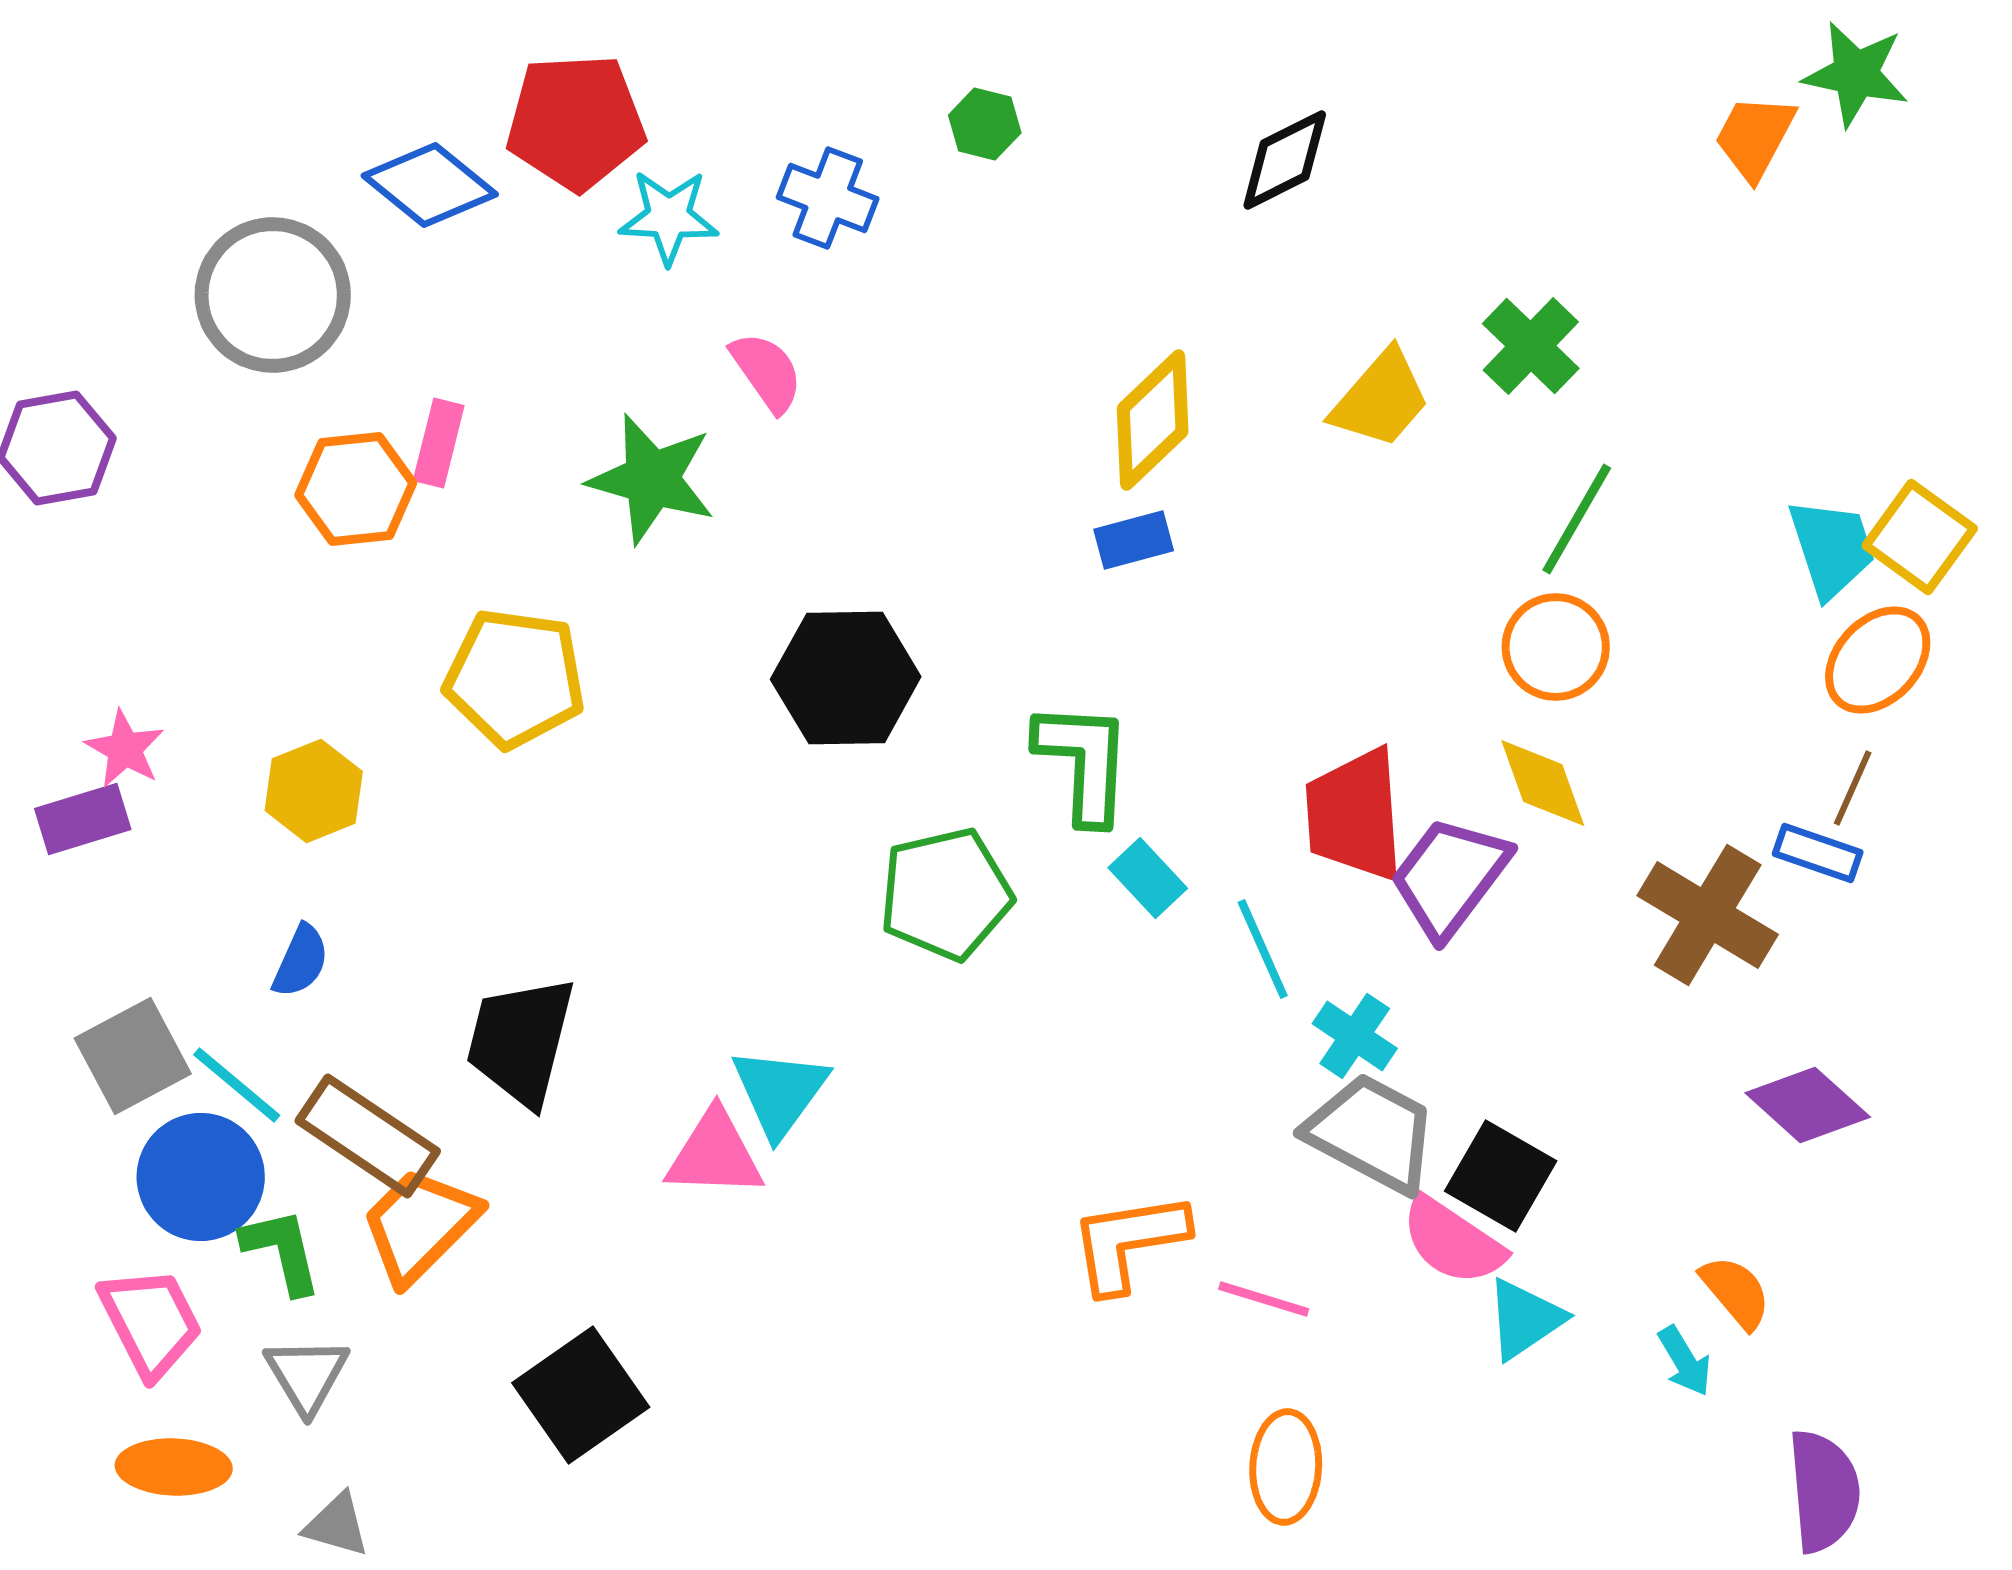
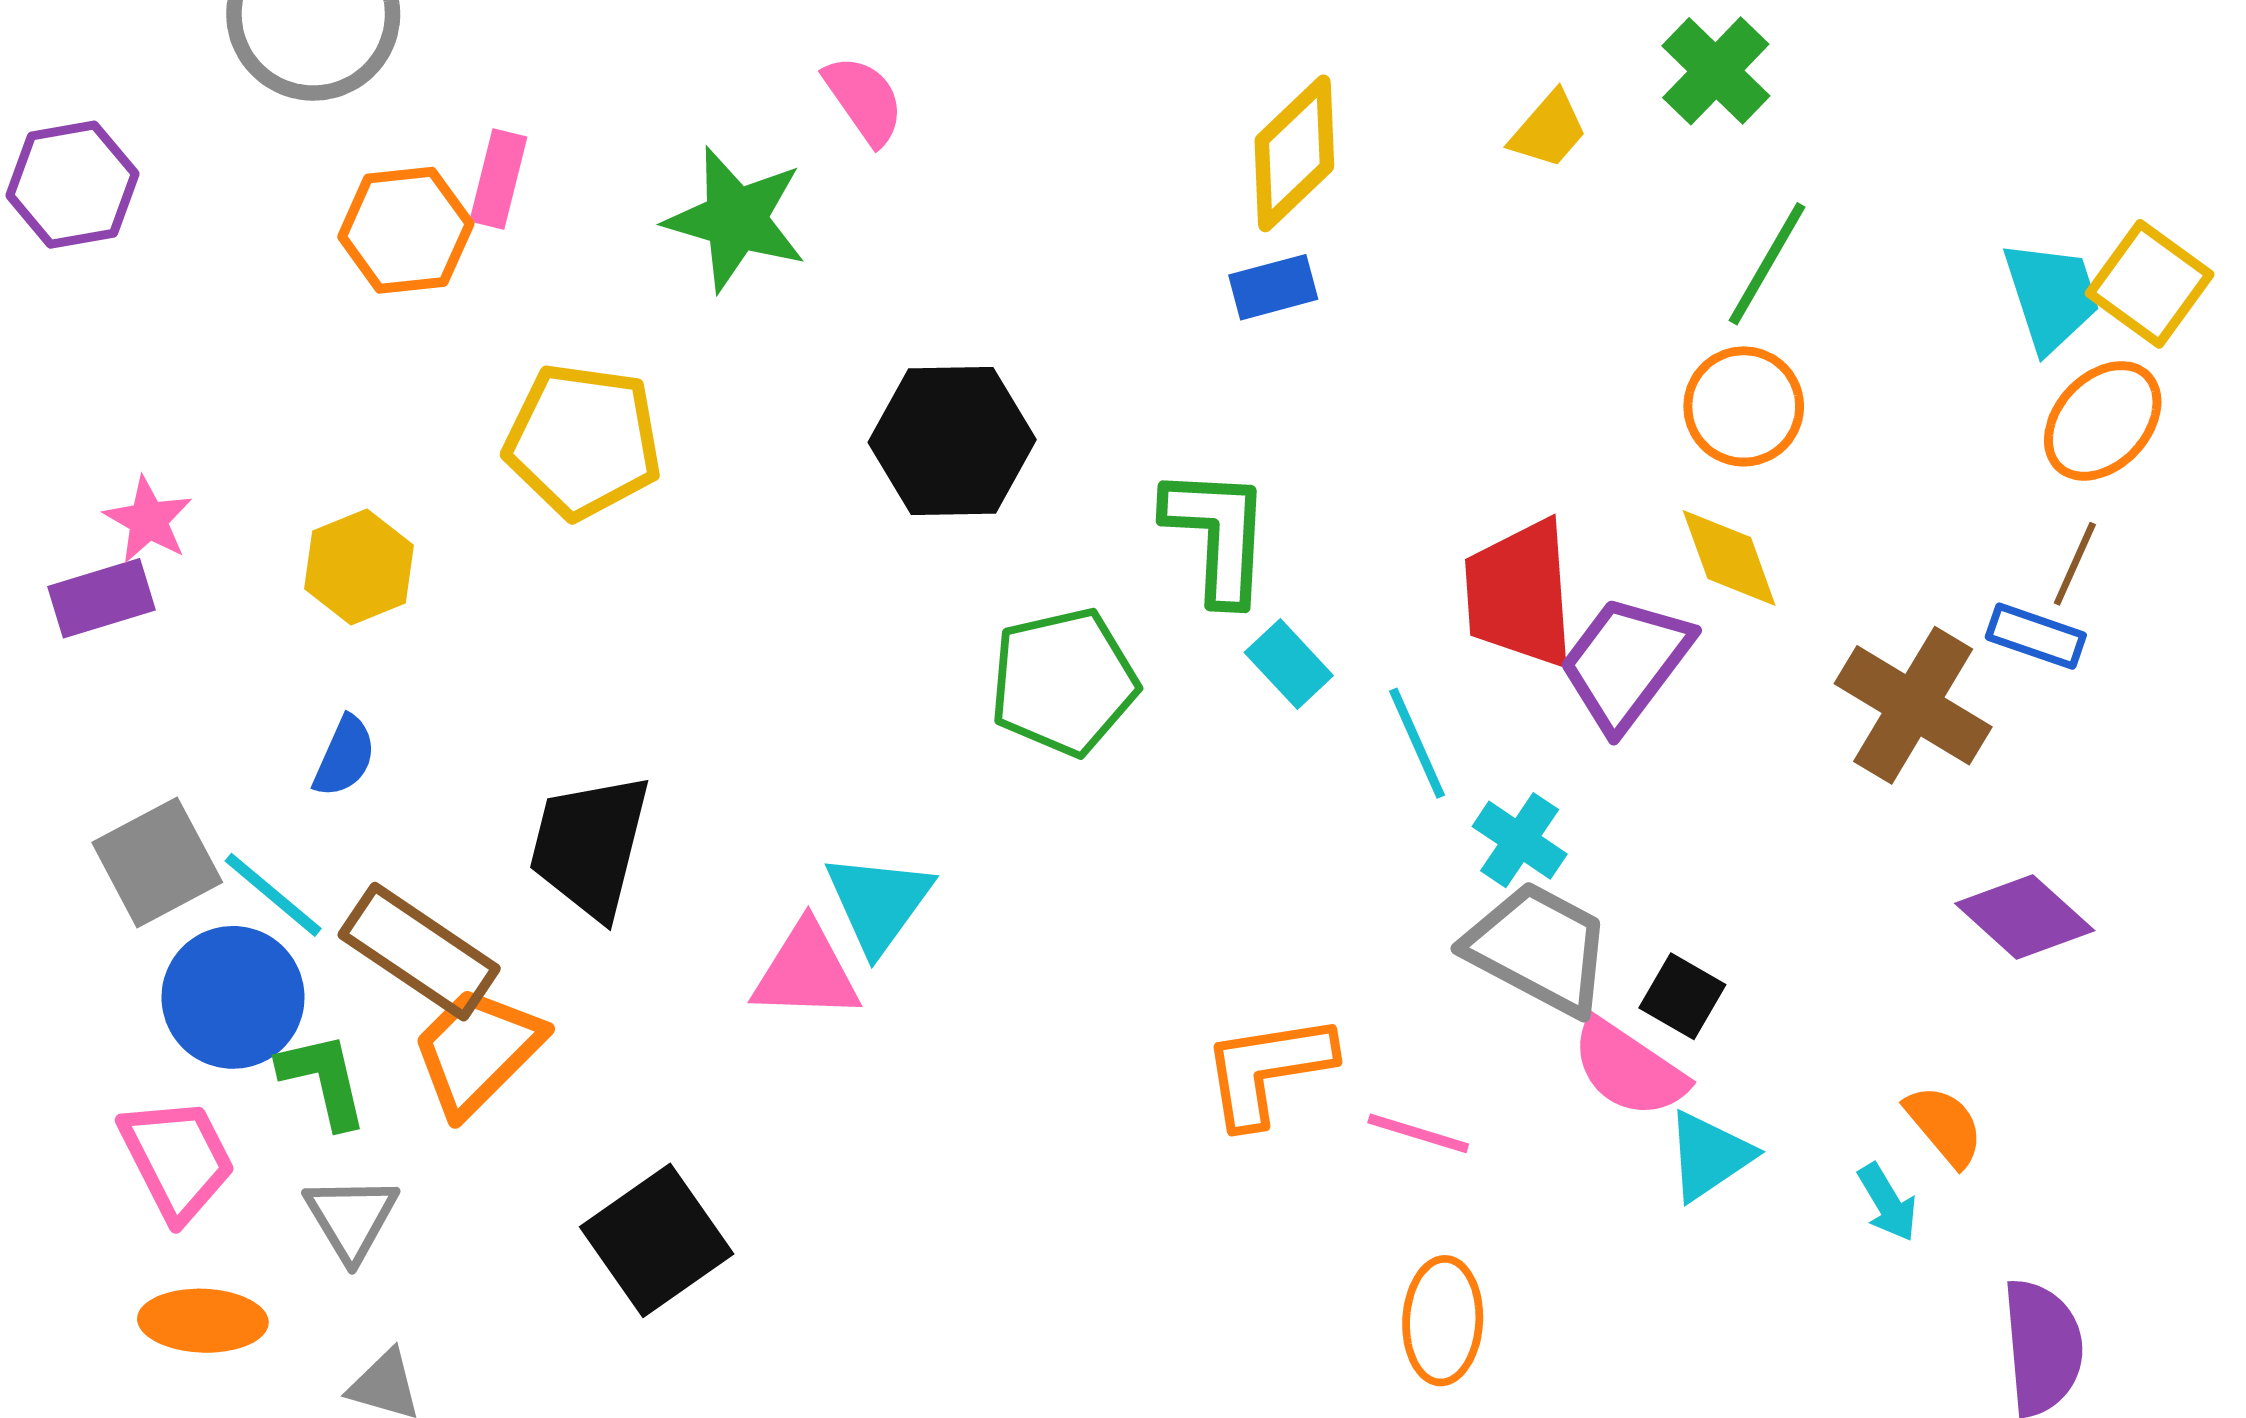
yellow trapezoid: (1381, 399) -> (1549, 130), size x0.7
black square: (1501, 1176) -> (1682, 996), size x0.7

